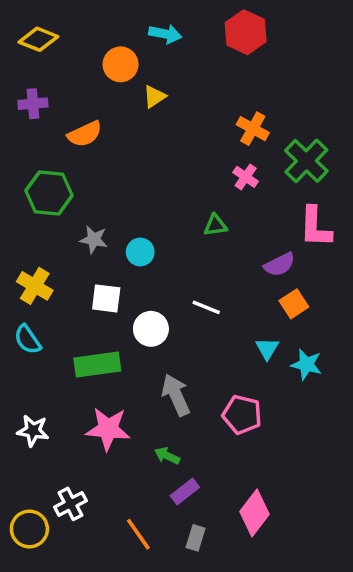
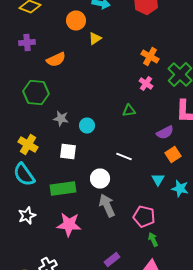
white circle: (151, 329) -> (100, 178), moved
cyan semicircle: (28, 340) -> (24, 174), size x1.4
white star: (33, 431) -> (27, 216), moved, turned -30
green arrow: (167, 456) -> (153, 240), moved, turned 40

